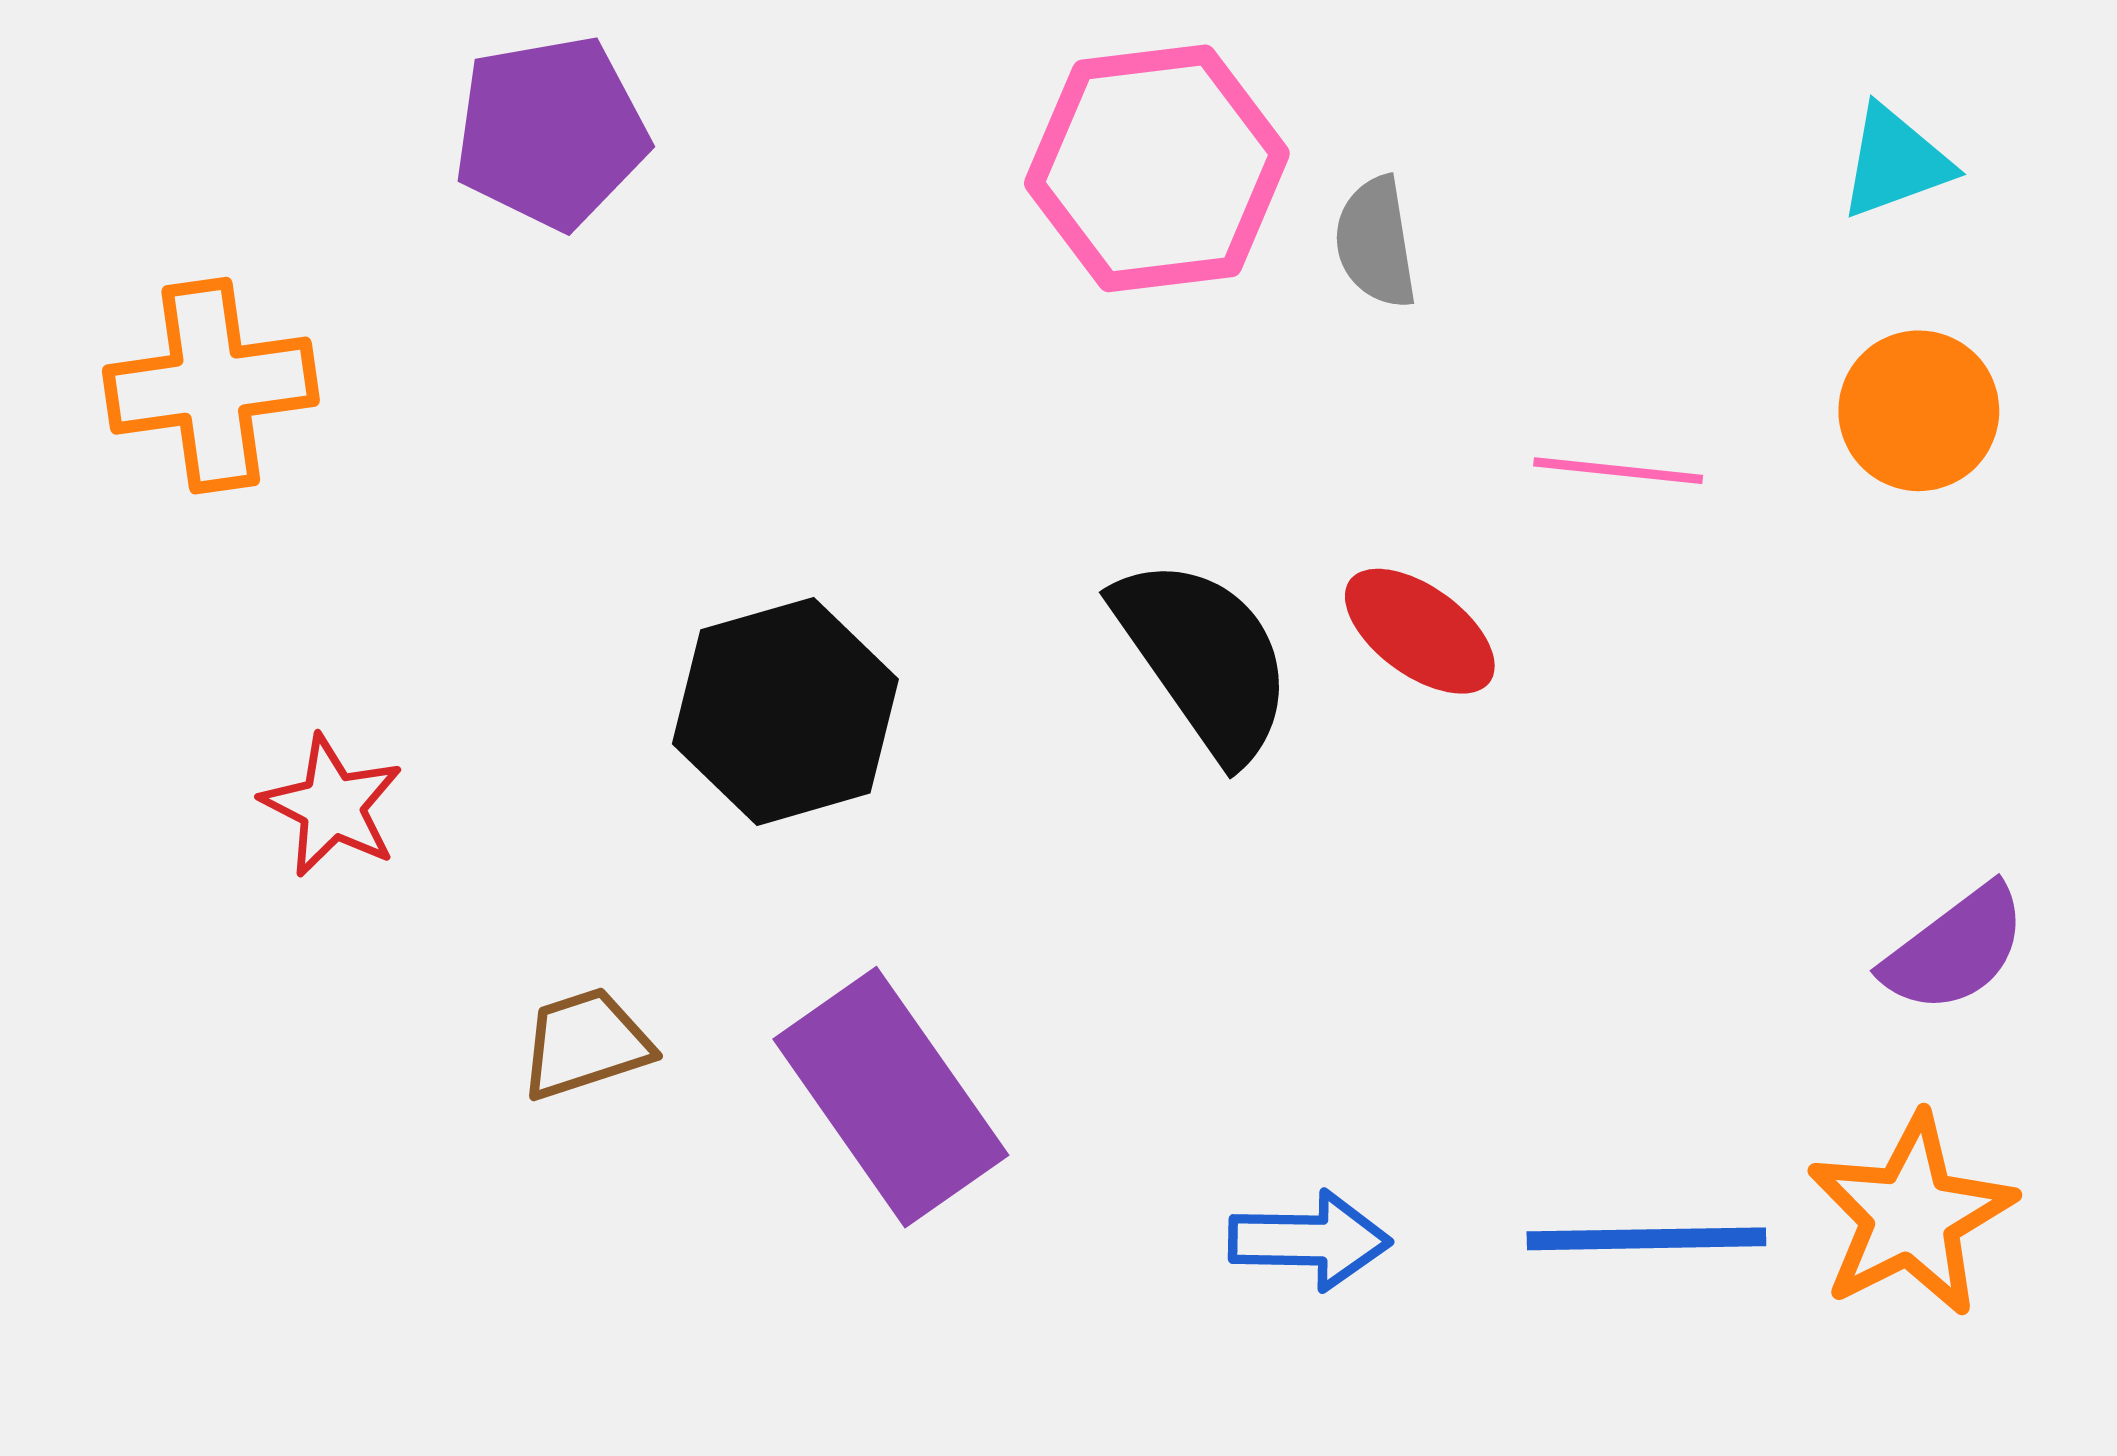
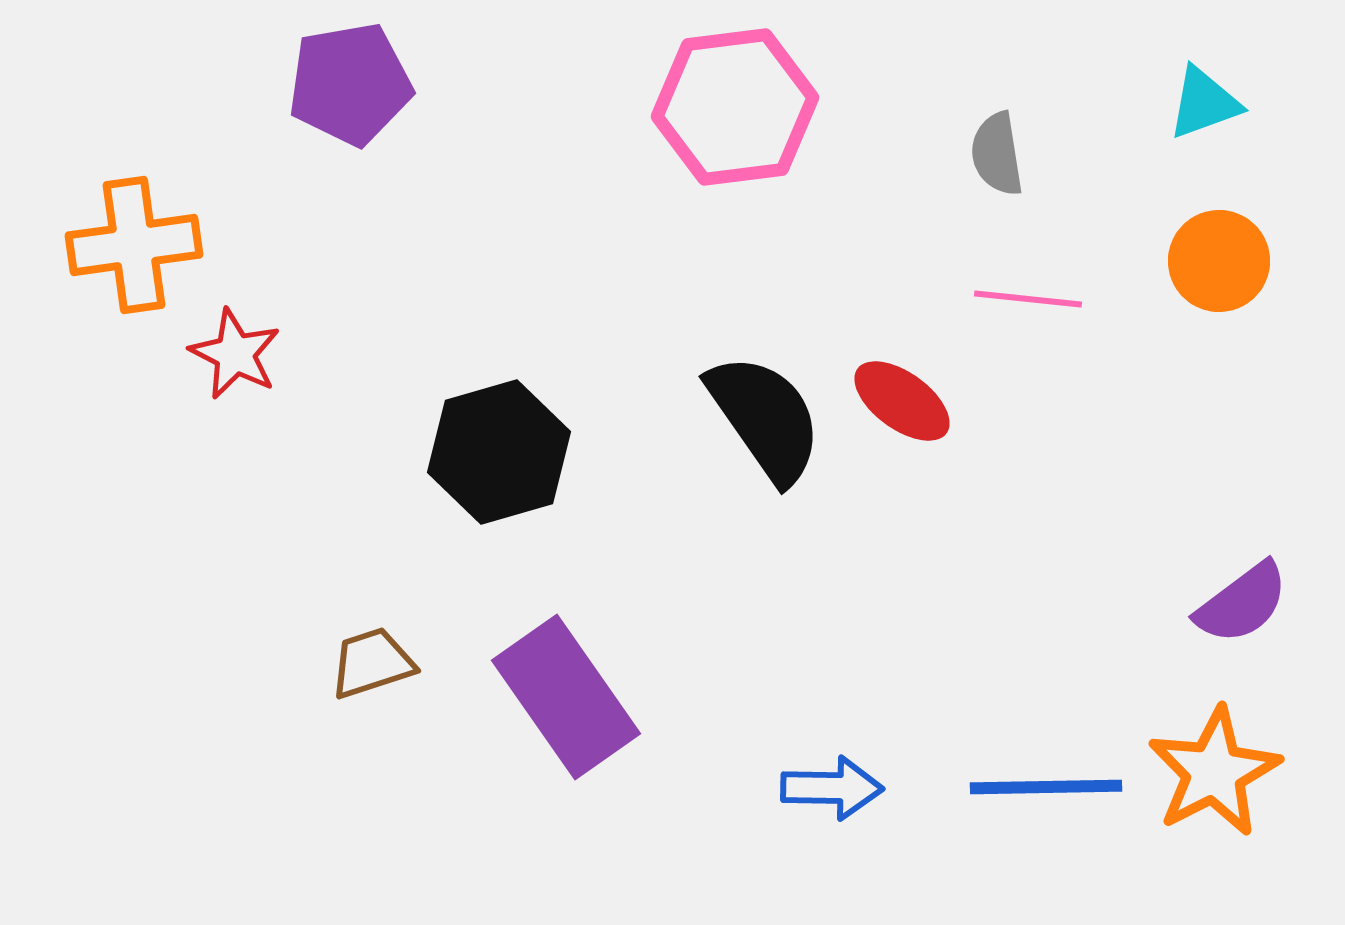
gray semicircle: (1376, 242) -> (997, 154), moved
red star: (332, 806) -> (235, 354), moved

